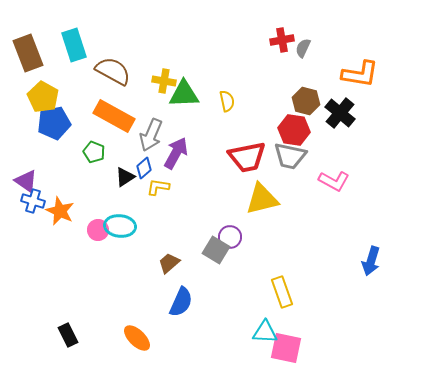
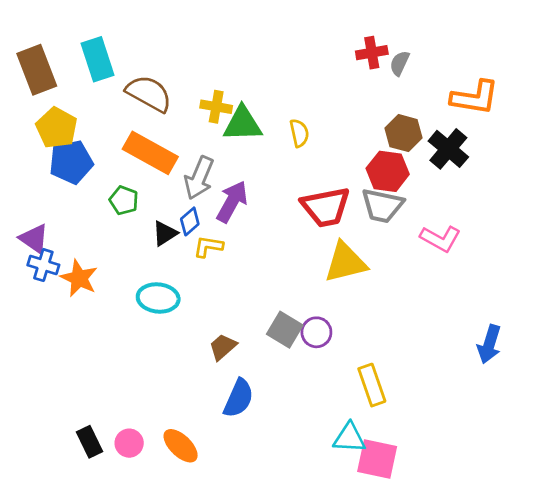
pink circle: (98, 230) -> (129, 443), moved
purple circle: (230, 237) -> (316, 332), moved

